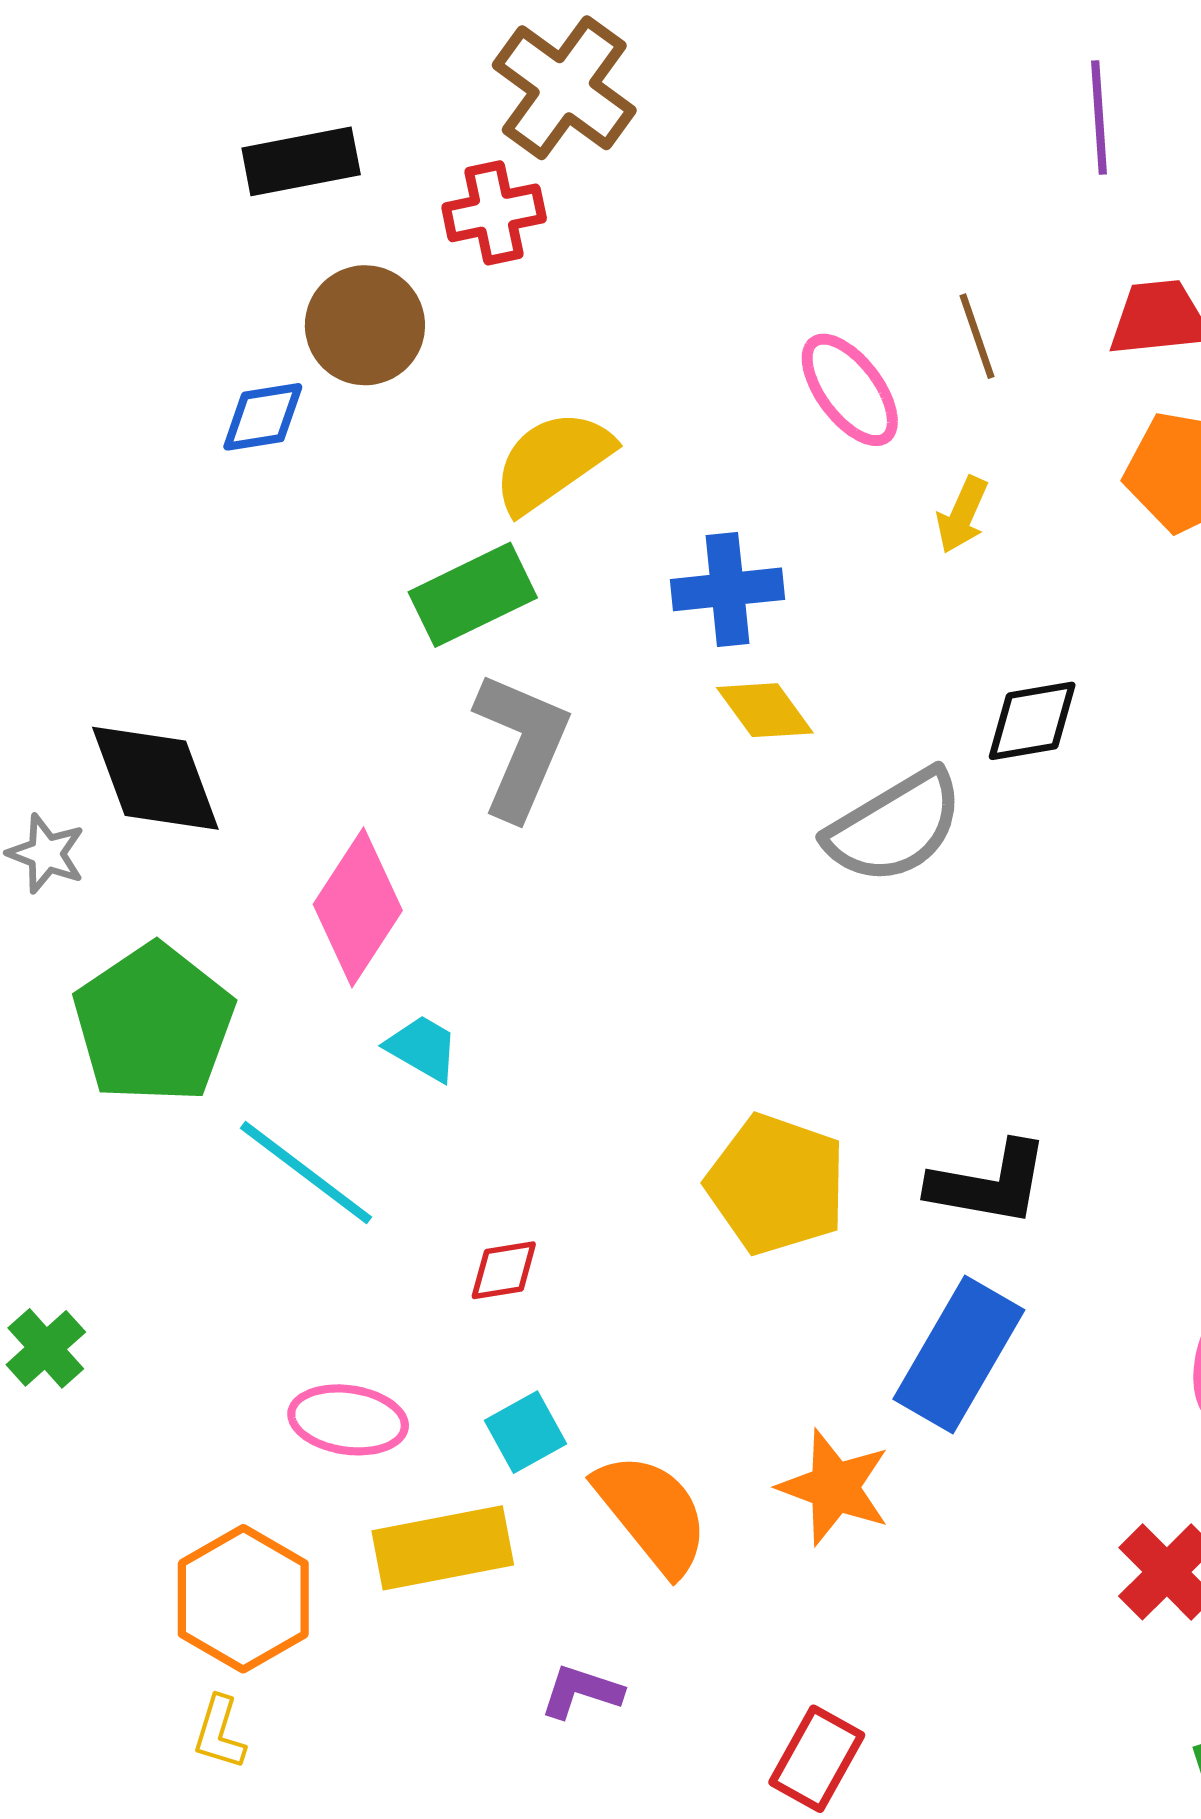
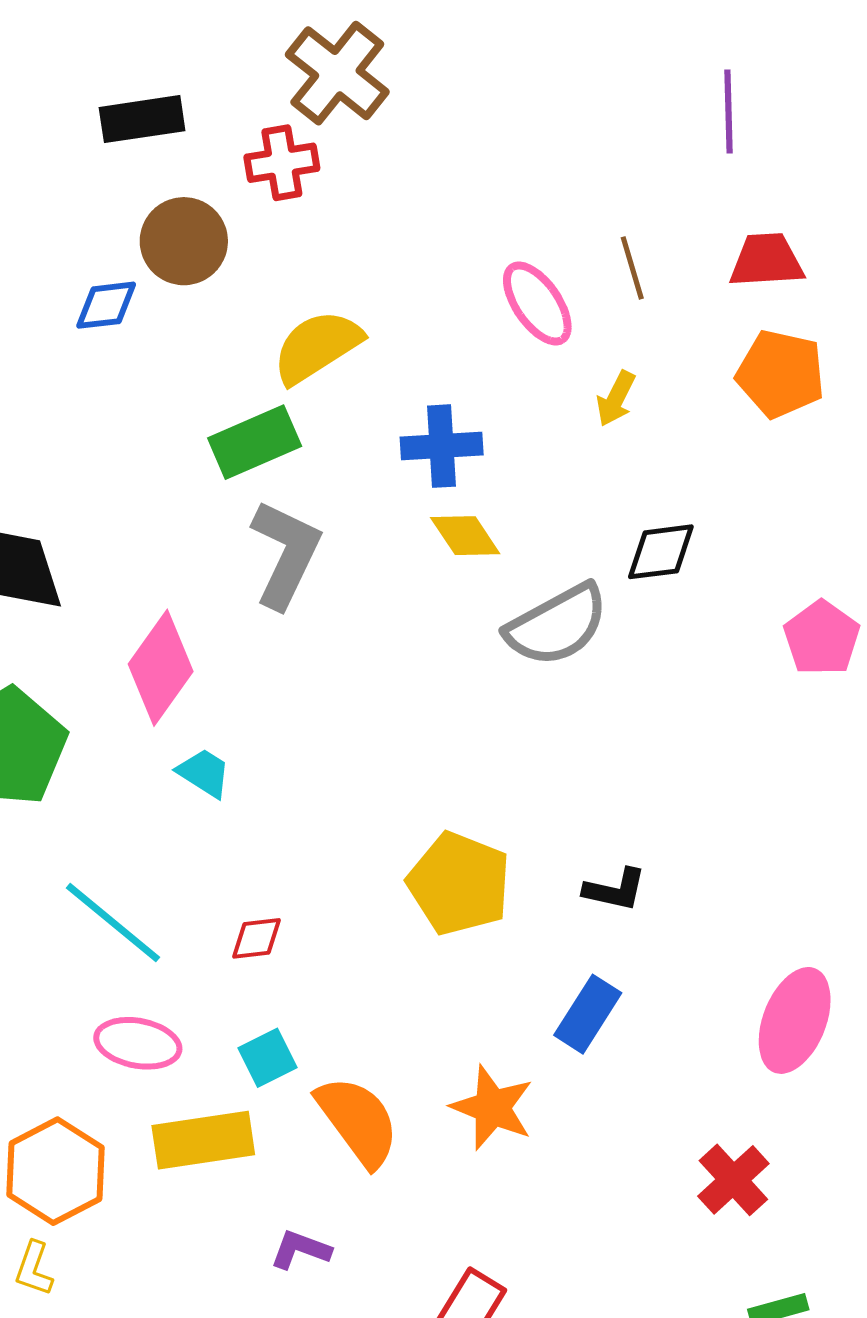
cyan line: (306, 1173) -> (113, 923), moved
black L-shape: (989, 1184) -> (615, 890), size x0.7
blue rectangle: (959, 1354) -> (588, 1014), size x0.7

